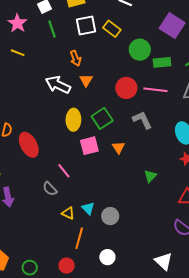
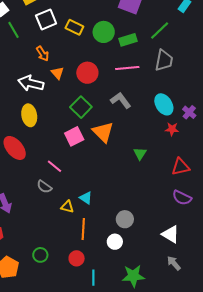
yellow rectangle: (112, 29) -> (74, 27), moved
red circle: (126, 88) -> (87, 73), moved
yellow ellipse: (73, 120) -> (29, 115), moved
orange triangle: (119, 147) -> (103, 132), size x1.6
gray circle: (110, 216) -> (125, 219), moved
green circle: (30, 268) -> (40, 255), moved

